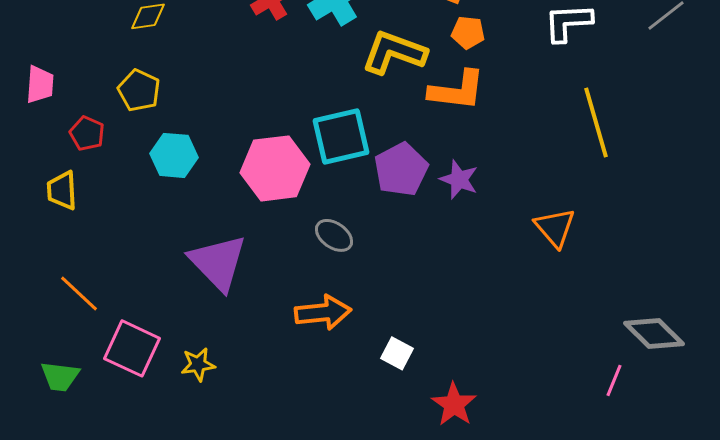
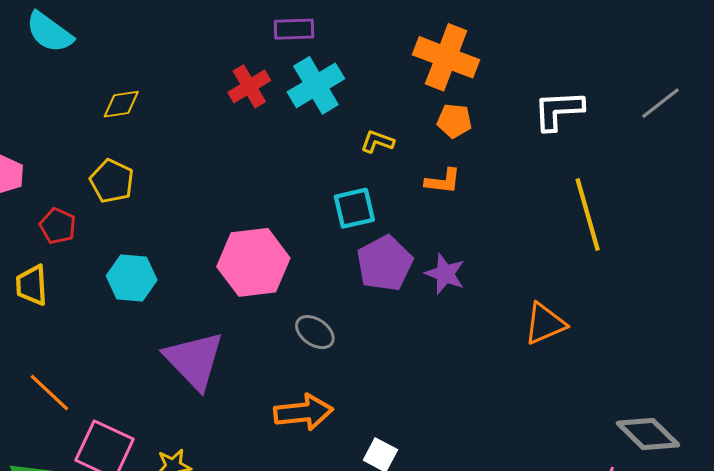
yellow L-shape: (394, 52) -> (377, 142), size x0.5
orange L-shape: (457, 90) -> (443, 181), size x0.6
cyan square: (341, 136) -> (354, 208), moved, size x0.7
cyan hexagon: (174, 155) -> (132, 278), moved
orange triangle: (555, 227) -> (545, 324), turned 48

